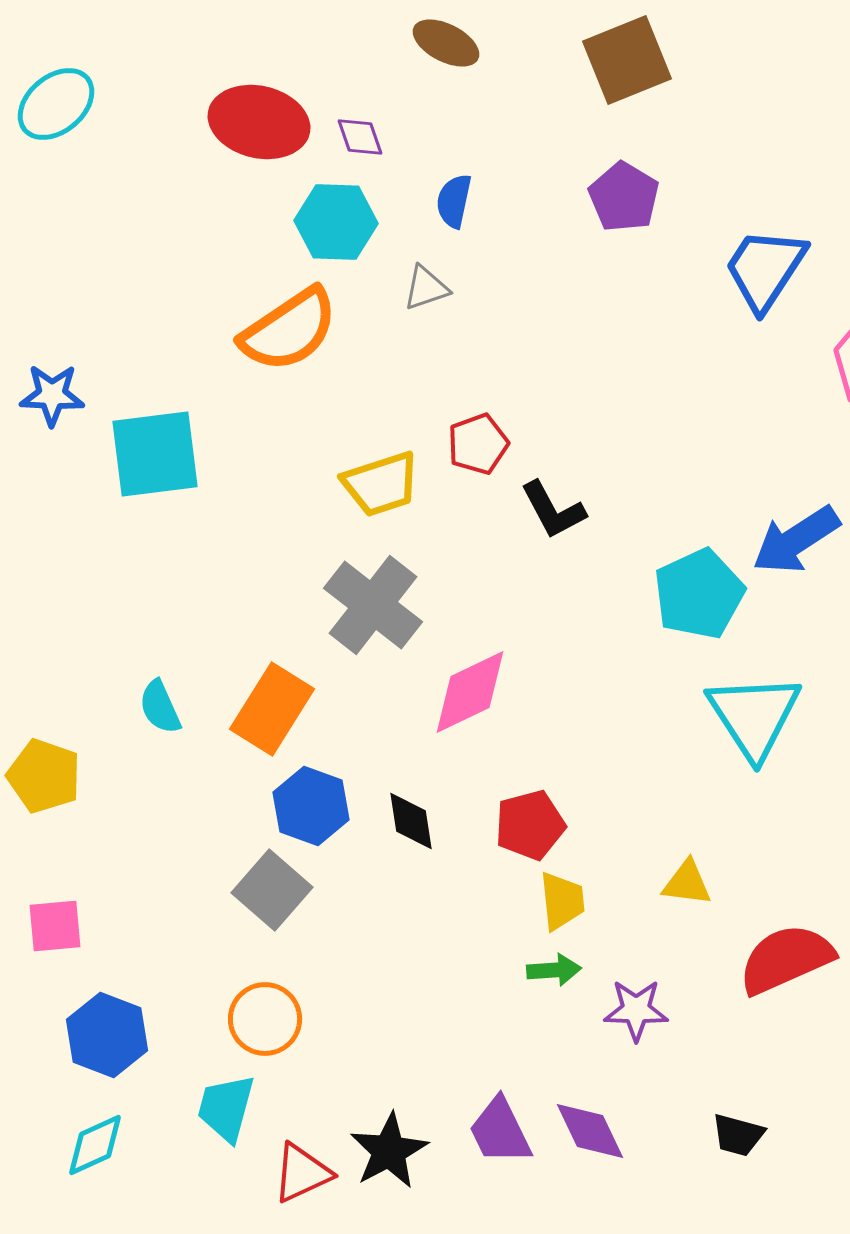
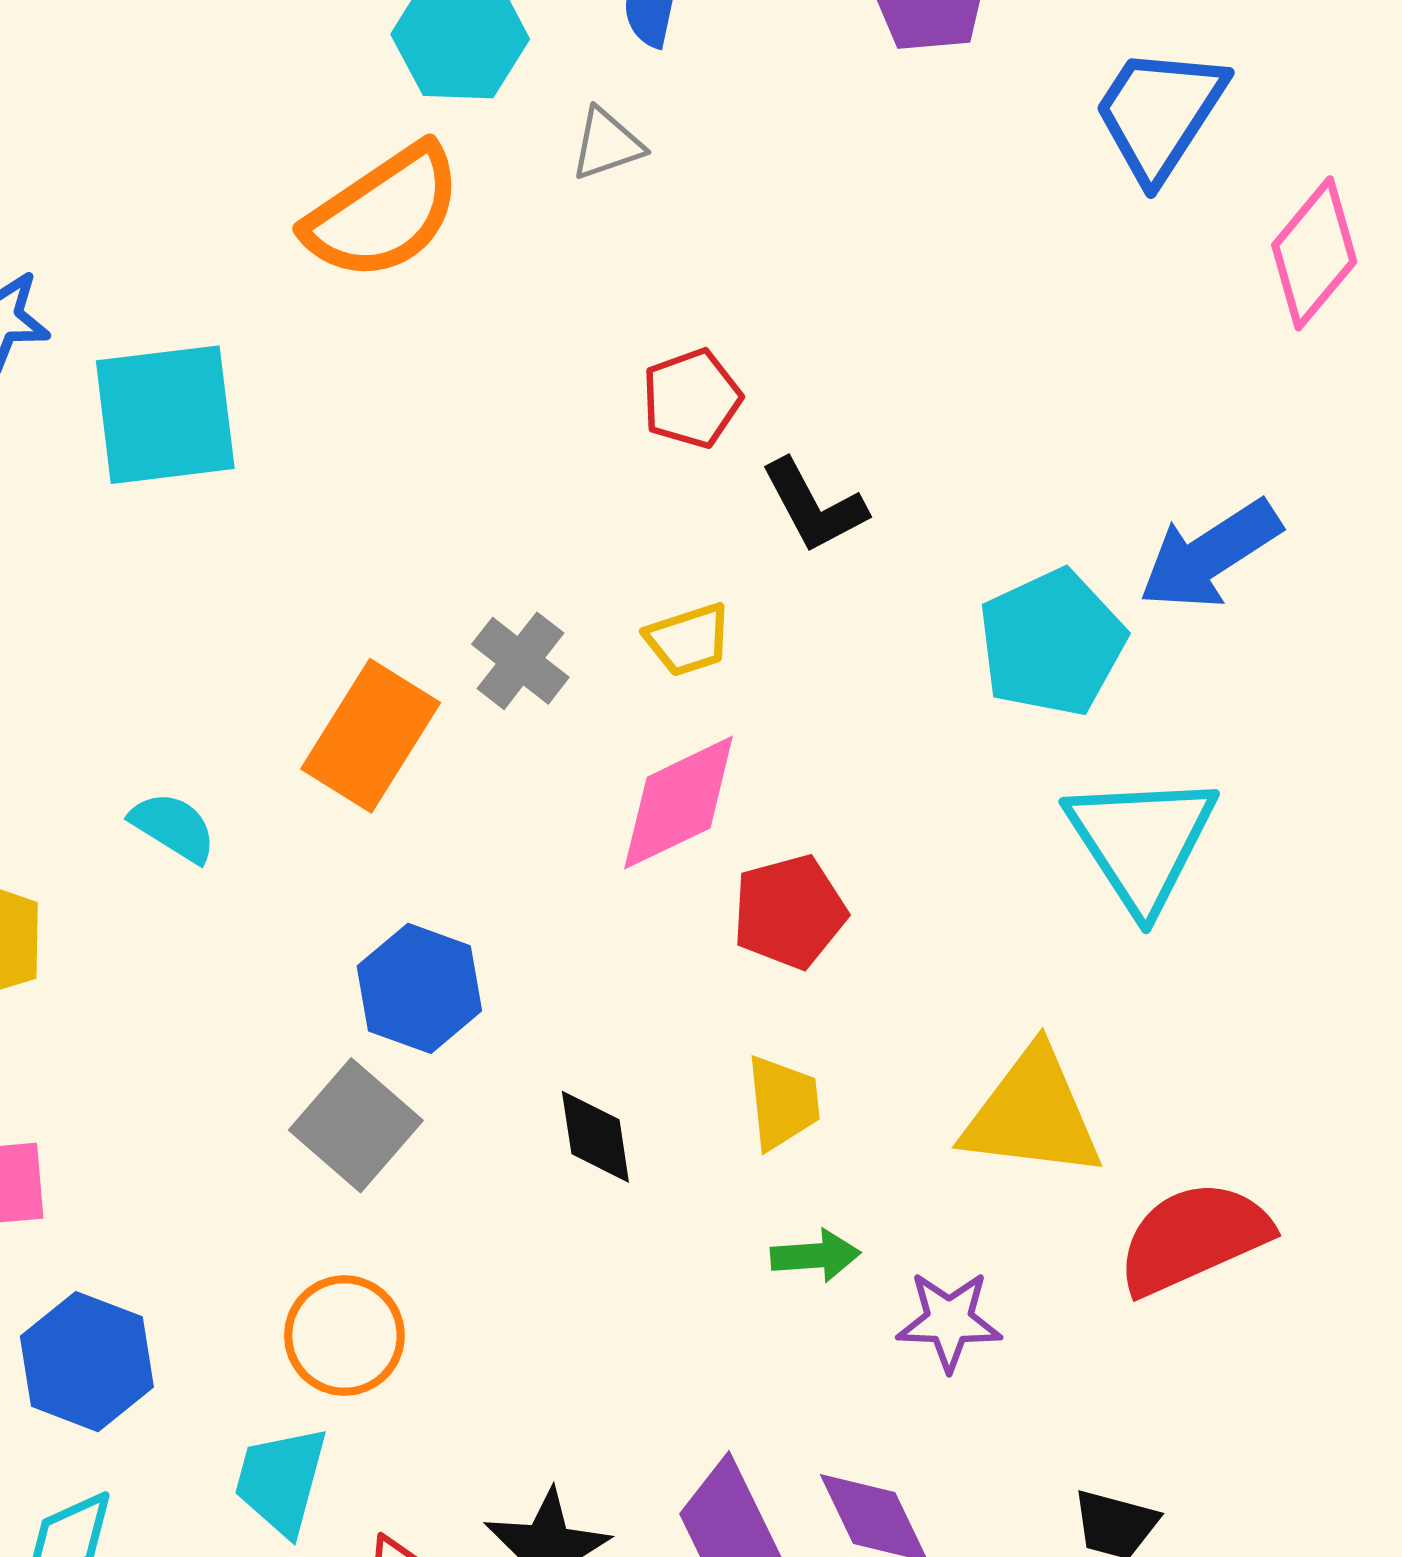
yellow trapezoid: (381, 484) -> (688, 640), moved, size x0.7
gray cross: (373, 605) -> (520, 661), size x0.6
cyan semicircle: (160, 707) -> (173, 827), turned 146
orange rectangle: (272, 709) -> (371, 736), moved
black diamond: (411, 821) -> (595, 1137), moved
red pentagon: (530, 825) -> (789, 912), moved
yellow triangle: (687, 883) -> (1032, 1114), size x1.8
yellow trapezoid: (562, 901) -> (783, 1102), moved

